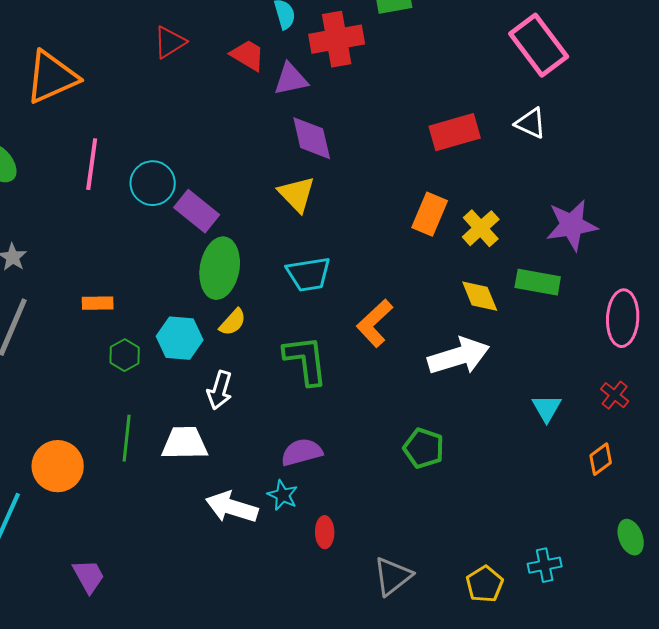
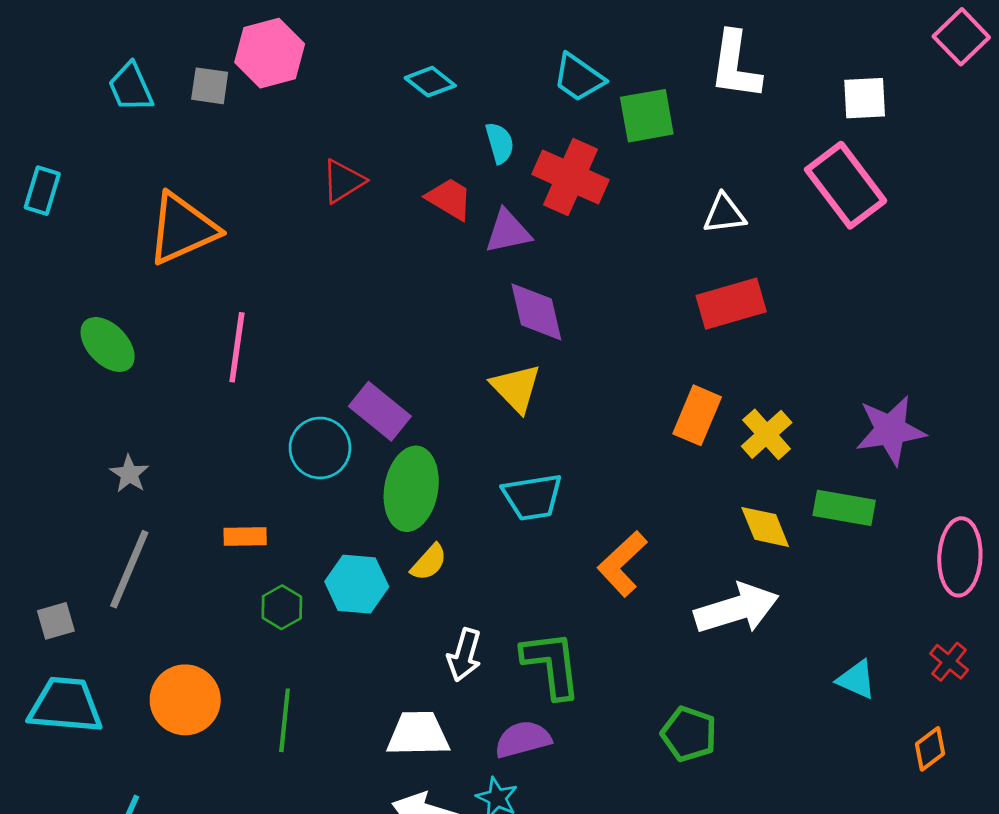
red cross: (337, 39) -> (571, 177), turned 34
white triangle: (531, 123) -> (724, 214), moved, turned -32
cyan circle: (153, 183) -> (320, 448), moved
green L-shape: (306, 360) -> (551, 664), moved
white arrow: (220, 390) -> (464, 655), moved
cyan triangle: (547, 408) -> (856, 679), turned -36
white trapezoid: (185, 443) -> (418, 734), moved
orange circle: (58, 466) -> (185, 700), moved

